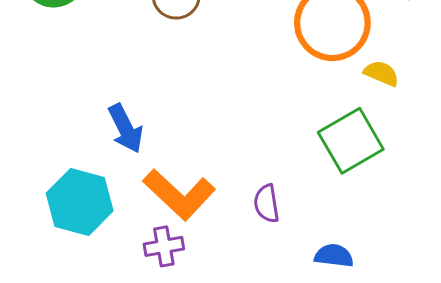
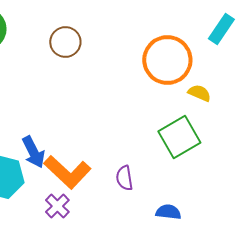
blue arrow: (126, 128) -> (33, 152), moved
purple cross: (164, 246) -> (57, 206), turned -35

